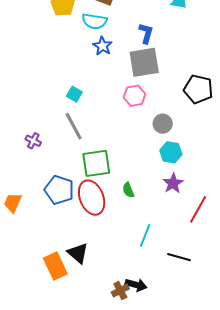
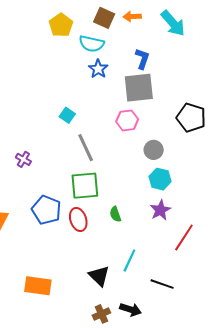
gray line: (74, 126) -> (86, 148), moved
red ellipse: (92, 198) -> (78, 219), size x0.7
black triangle: (78, 253) -> (99, 276), moved
orange rectangle: (55, 266) -> (38, 286), turned -60
black arrow: (136, 285) -> (131, 310), moved

